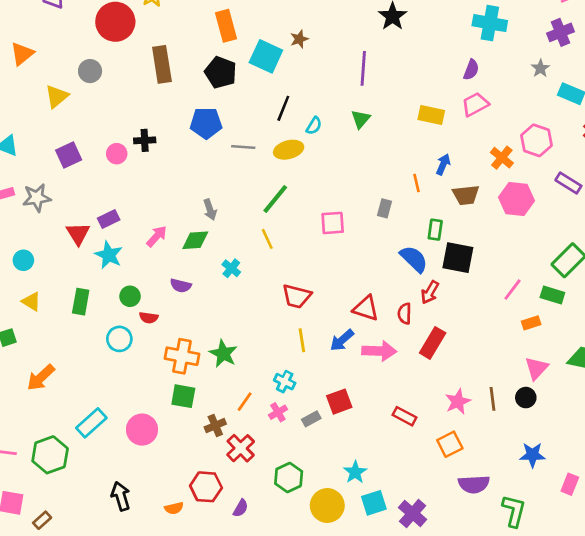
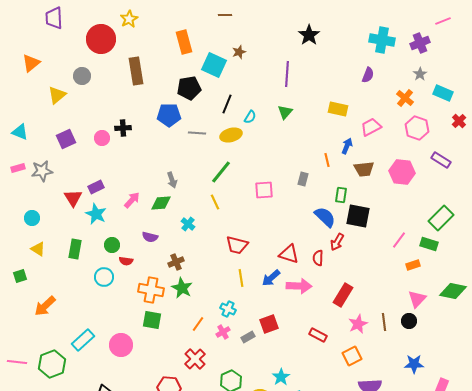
purple cross: (560, 32) -> (420, 43), moved
black pentagon: (221, 72) -> (189, 88), moved, turned -30
pink trapezoid: (475, 104) -> (371, 127), moved
orange cross: (502, 158) -> (405, 98), moved
red rectangle: (433, 343) -> (343, 295), moved
brown cross: (215, 426) -> (176, 262), moved

